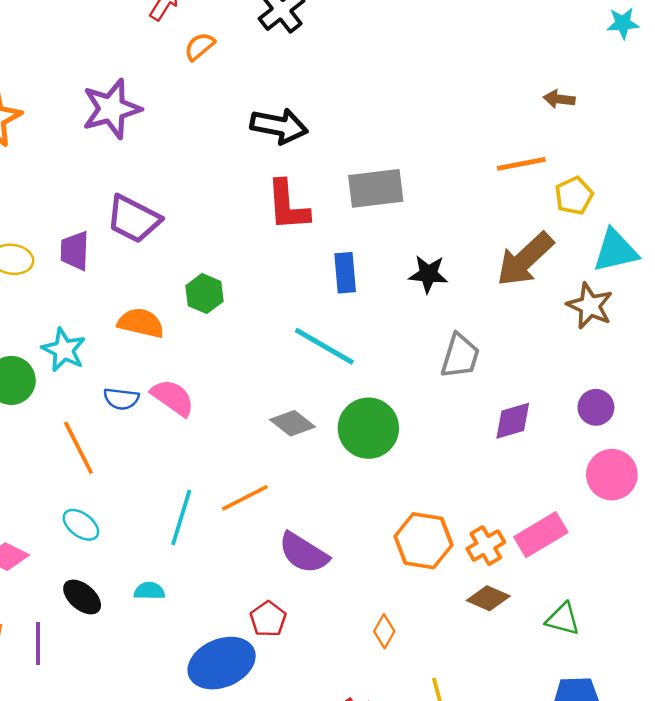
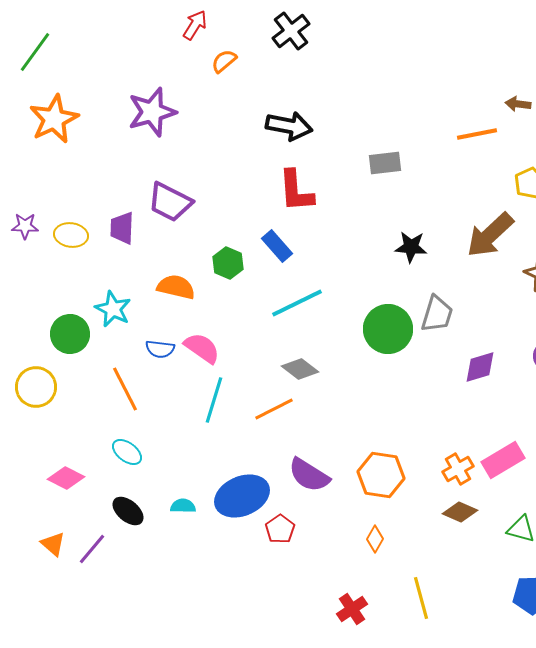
orange line: (521, 164) -> (477, 134), moved
gray rectangle: (376, 188) -> (385, 163), moved, size x0.7
blue rectangle: (345, 273) -> (277, 246), moved, turned -36
cyan line: (324, 346) -> (297, 303), moved, turned -56
green circle: (368, 428) -> (388, 329), moved
orange line: (245, 498) -> (274, 409), moved
cyan line: (181, 517) -> (214, 400), moved
orange hexagon: (423, 541) -> (381, 475), moved
purple line: (38, 643) -> (92, 549), turned 40
blue ellipse: (222, 663) -> (242, 496), moved

